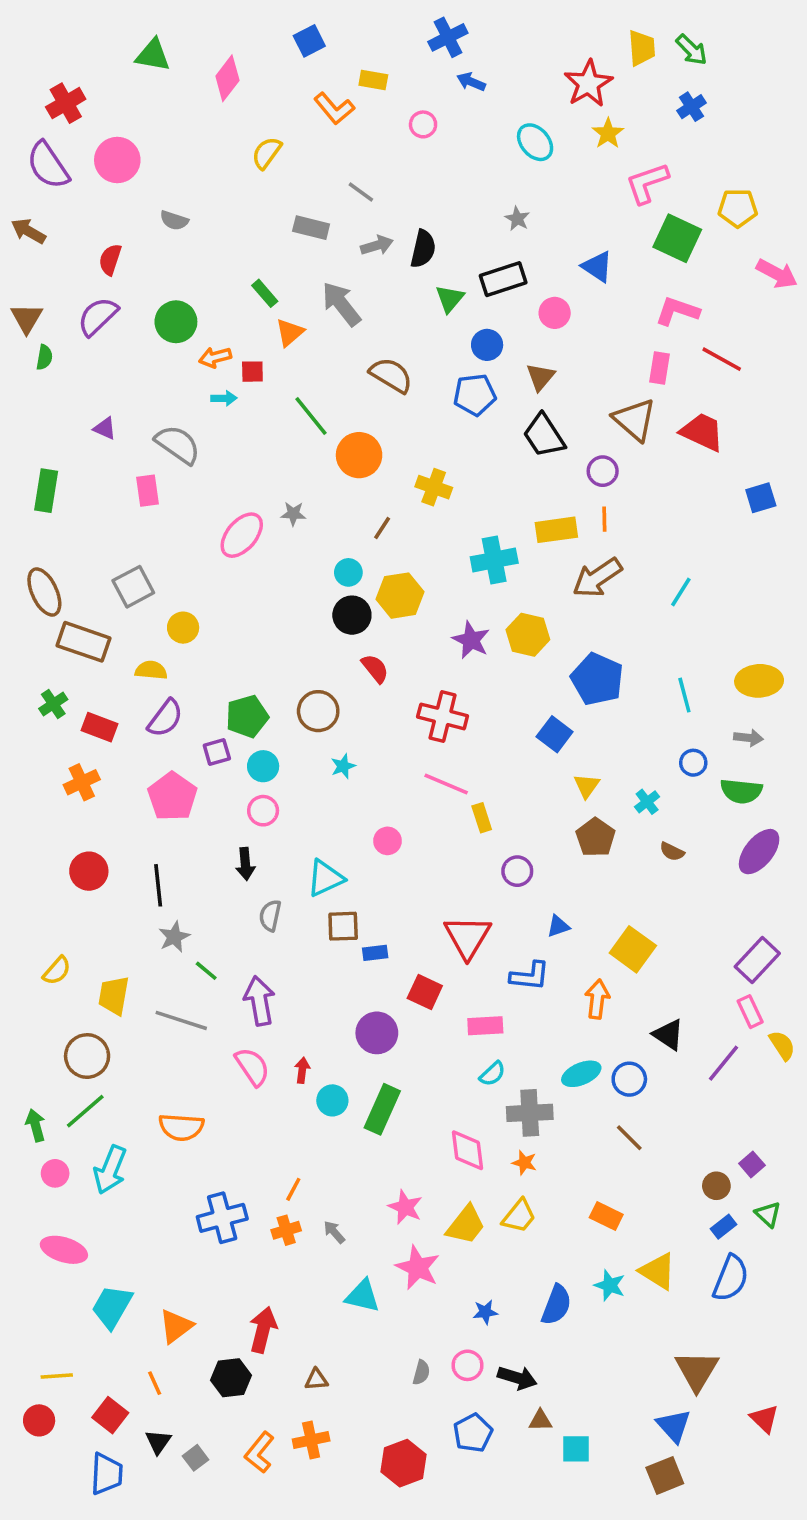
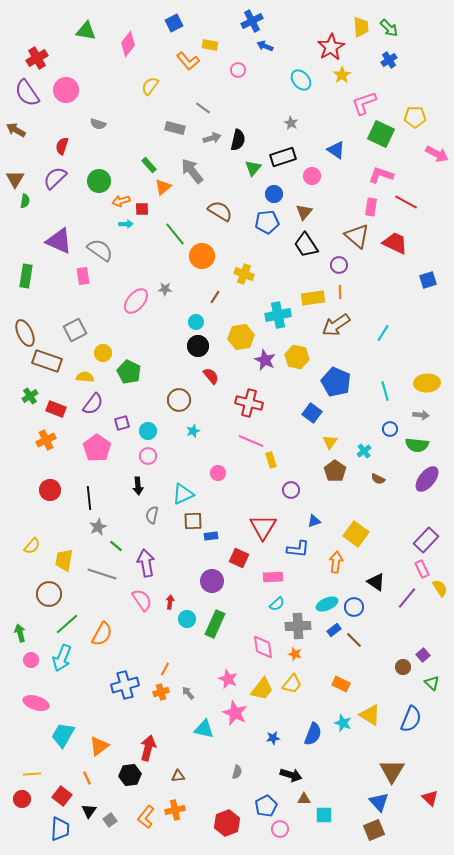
purple triangle: (105, 428) -> (59, 241), size x2.0
yellow hexagon: (400, 596) -> (241, 337), moved
green pentagon: (247, 716) -> (129, 372), moved, turned -30
green line: (85, 1111) -> (67, 624), moved
orange semicircle: (181, 1127) -> (102, 634), turned -65
blue rectangle: (724, 1227) -> (334, 630), moved
pink circle: (468, 1365) -> (280, 829), moved

